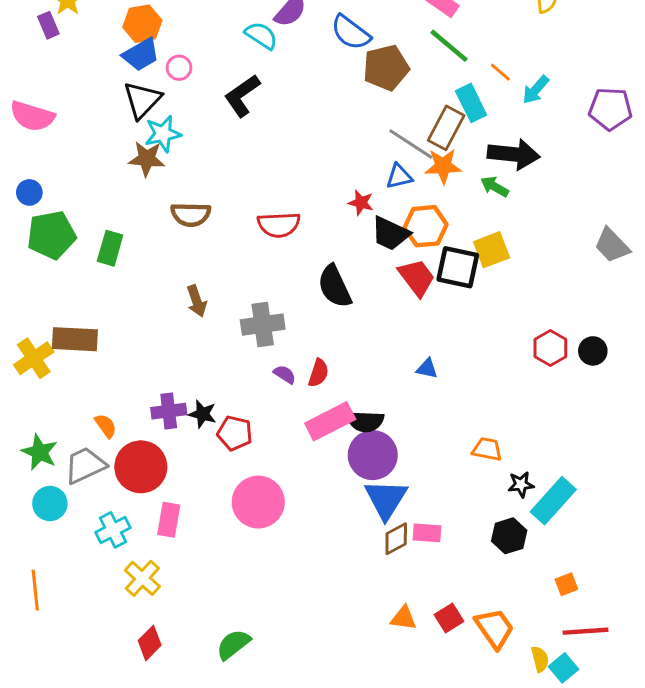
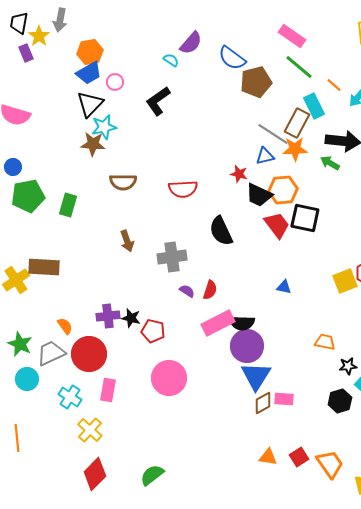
cyan semicircle: (261, 35) -> (171, 60), size x0.7
yellow square: (492, 250) -> (345, 281), moved
cyan cross: (113, 530) -> (70, 397), turned -30
red diamond: (150, 643) -> (95, 474), size x1.4

